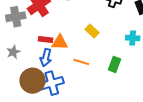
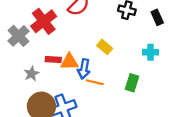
gray cross: (16, 17) -> (19, 36), turned -30
gray star: (13, 52) -> (31, 74), moved
blue arrow: (46, 58) -> (84, 69), moved

